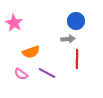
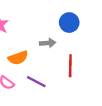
gray arrow: (68, 39) -> (48, 43), moved

